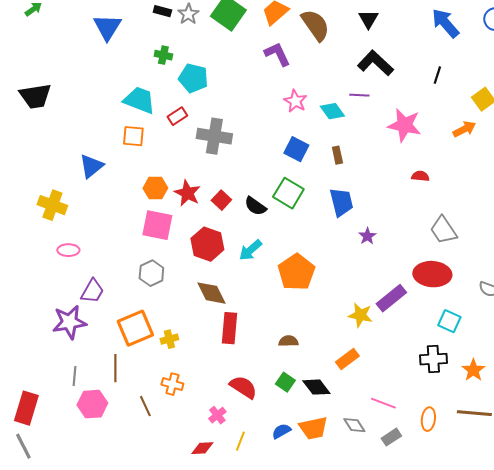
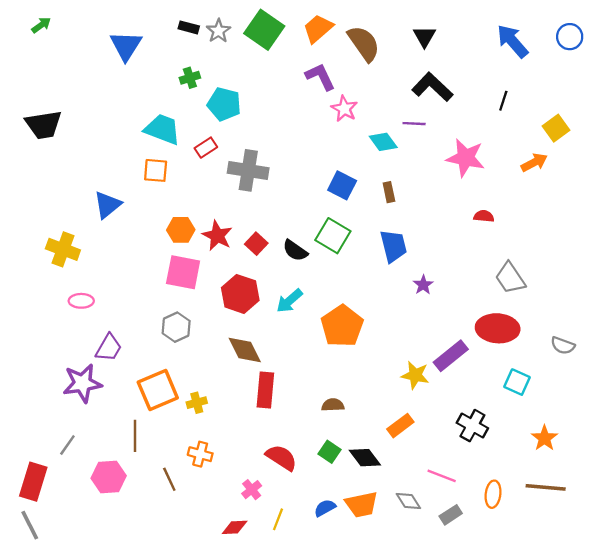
green cross: (163, 55) -> (190, 78), turned -30
pink star: (295, 101) -> (344, 109), moved
black cross: (433, 359) -> (472, 426), moved, turned 32
gray line: (74, 376) -> (67, 445), moved, turned 30

